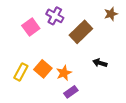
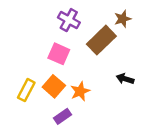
brown star: (111, 14) -> (123, 19), moved
pink square: (31, 27) -> (59, 54), moved, turned -30
purple rectangle: (71, 92) -> (63, 116), moved

